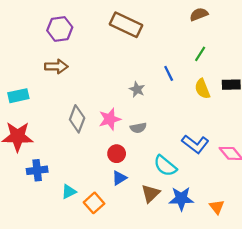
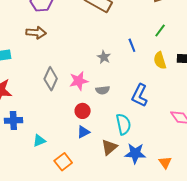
blue L-shape: (195, 144) -> (140, 95), moved, turned 75
cyan semicircle: (165, 166) -> (123, 124), turned -145
orange square: (94, 203) -> (63, 162), moved

